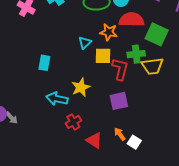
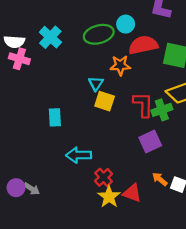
green cross: (136, 54) -> (162, 110), moved
yellow square: (103, 56) -> (105, 101), moved, turned 30
yellow star: (81, 87) -> (109, 197), moved

